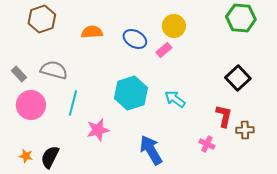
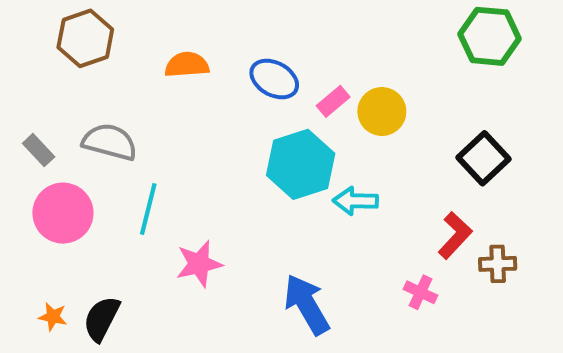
yellow circle: (174, 26) -> (382, 112), moved
cyan hexagon: (131, 93) -> (301, 164), moved
cyan arrow: (175, 99) -> (355, 201), turned -35
red L-shape: (224, 116) -> (455, 235), turned 30

